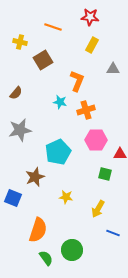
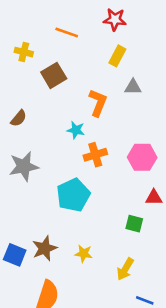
gray triangle: (113, 69) -> (133, 87), moved
orange cross: (86, 110) -> (95, 155), moved
pink hexagon: (96, 140) -> (142, 157), moved
brown star: (35, 177) -> (45, 248), moved

